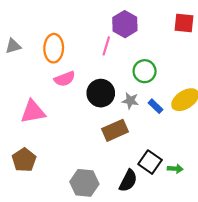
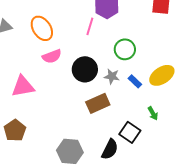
orange ellipse: (54, 48) -> (42, 28), turned -35
green arrow: (175, 169) -> (153, 113), moved, turned 56

